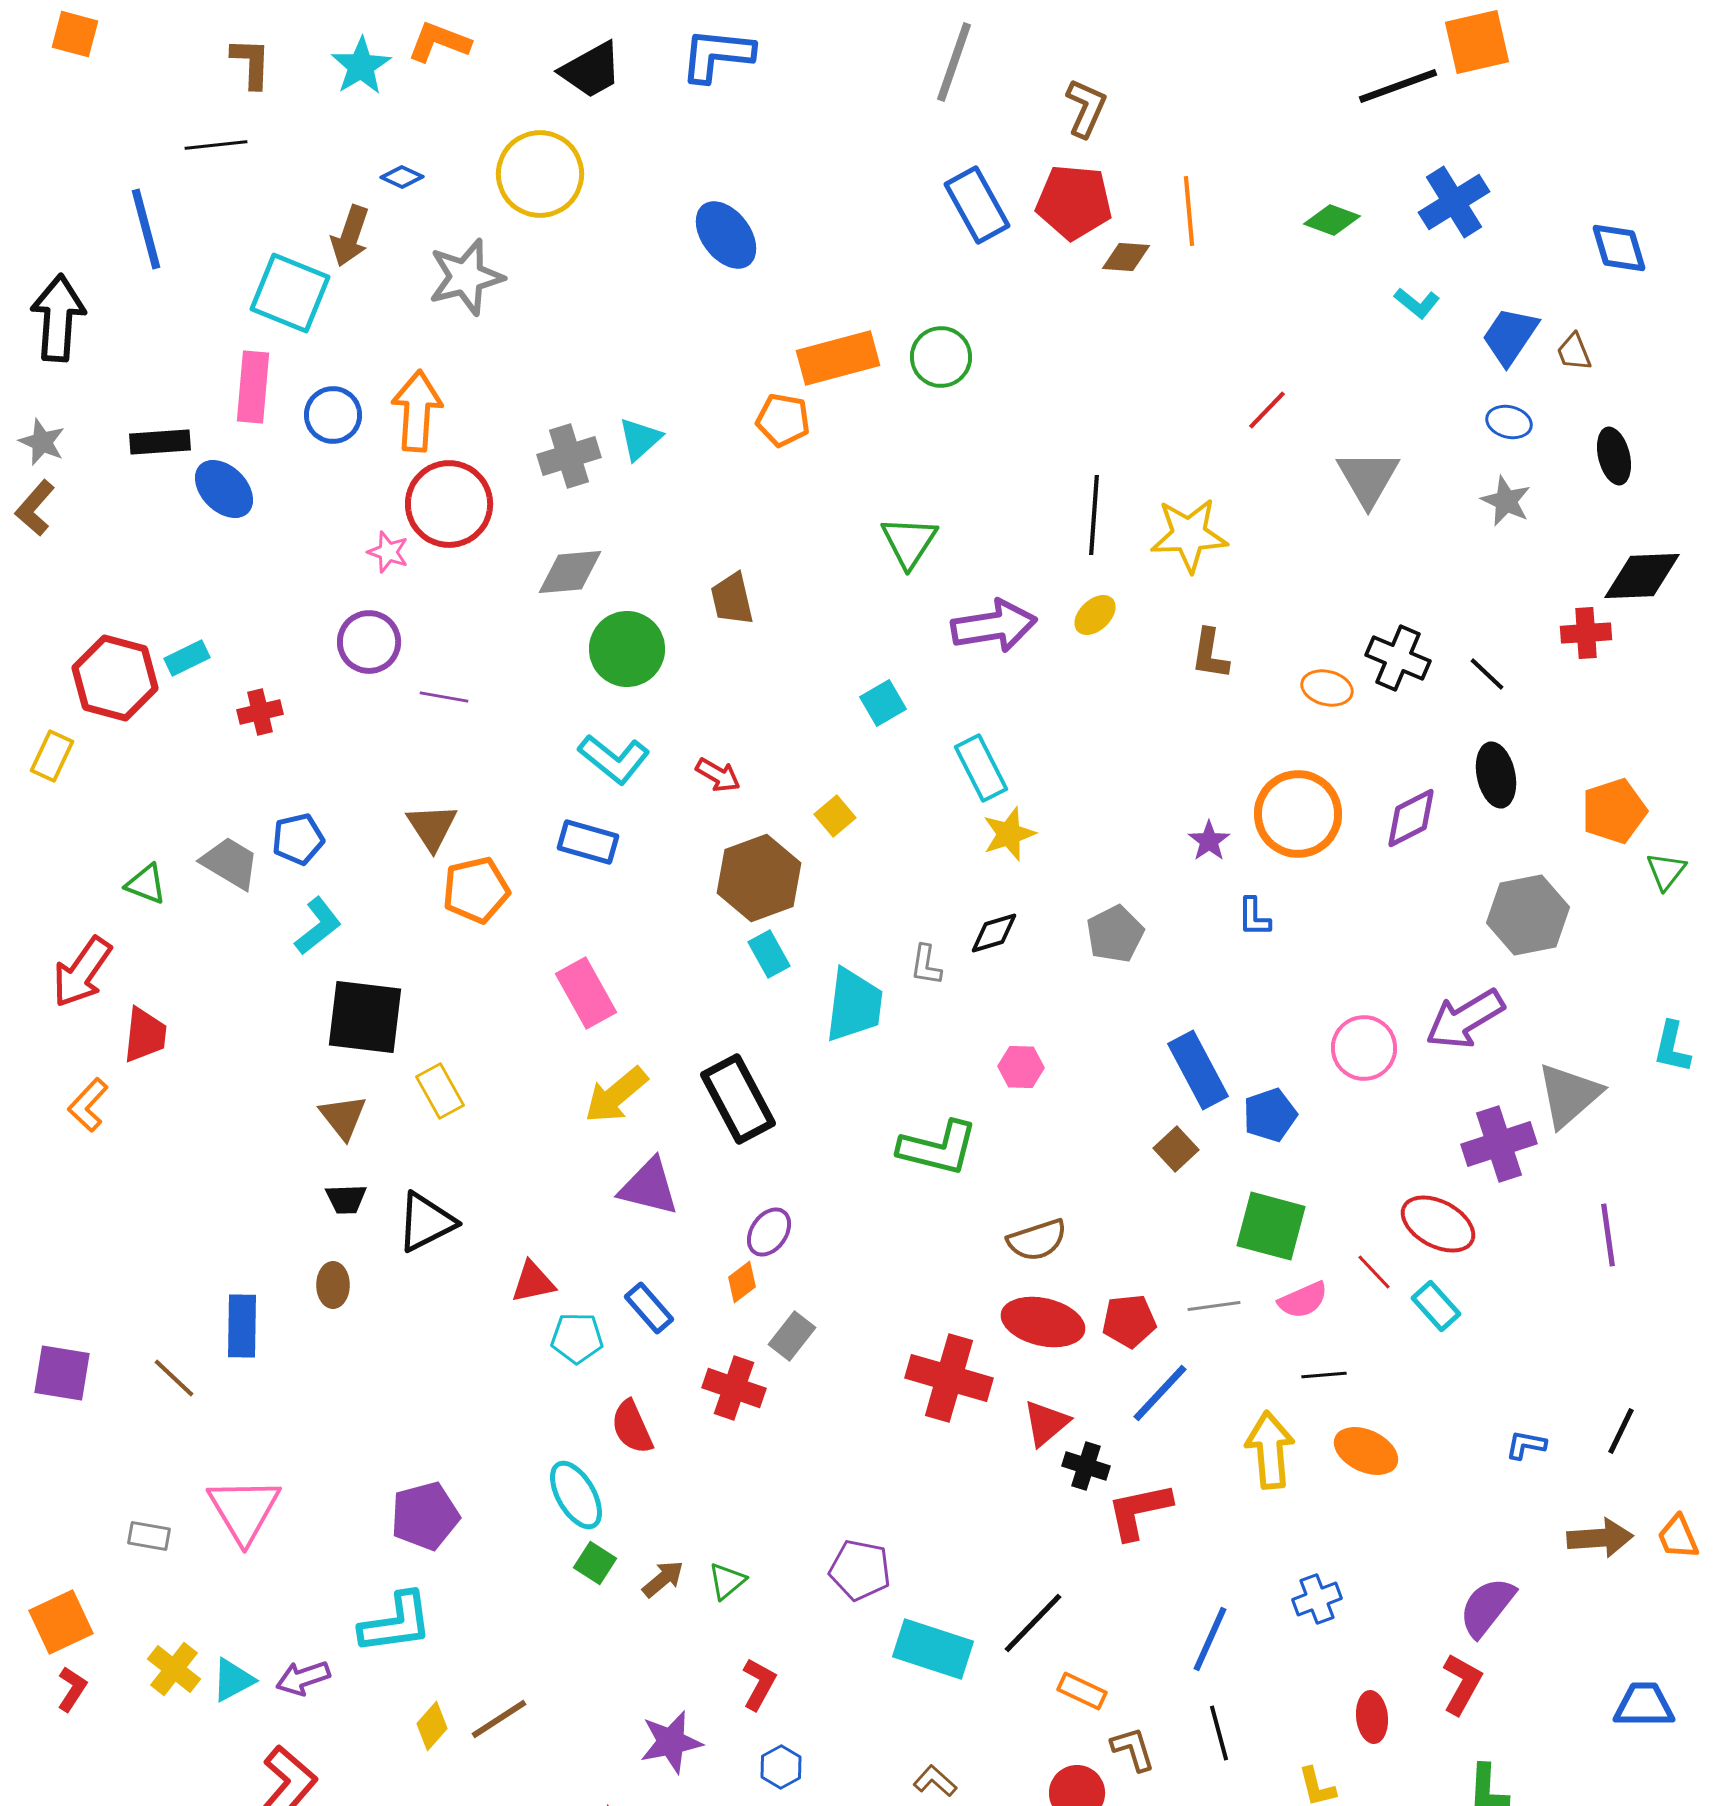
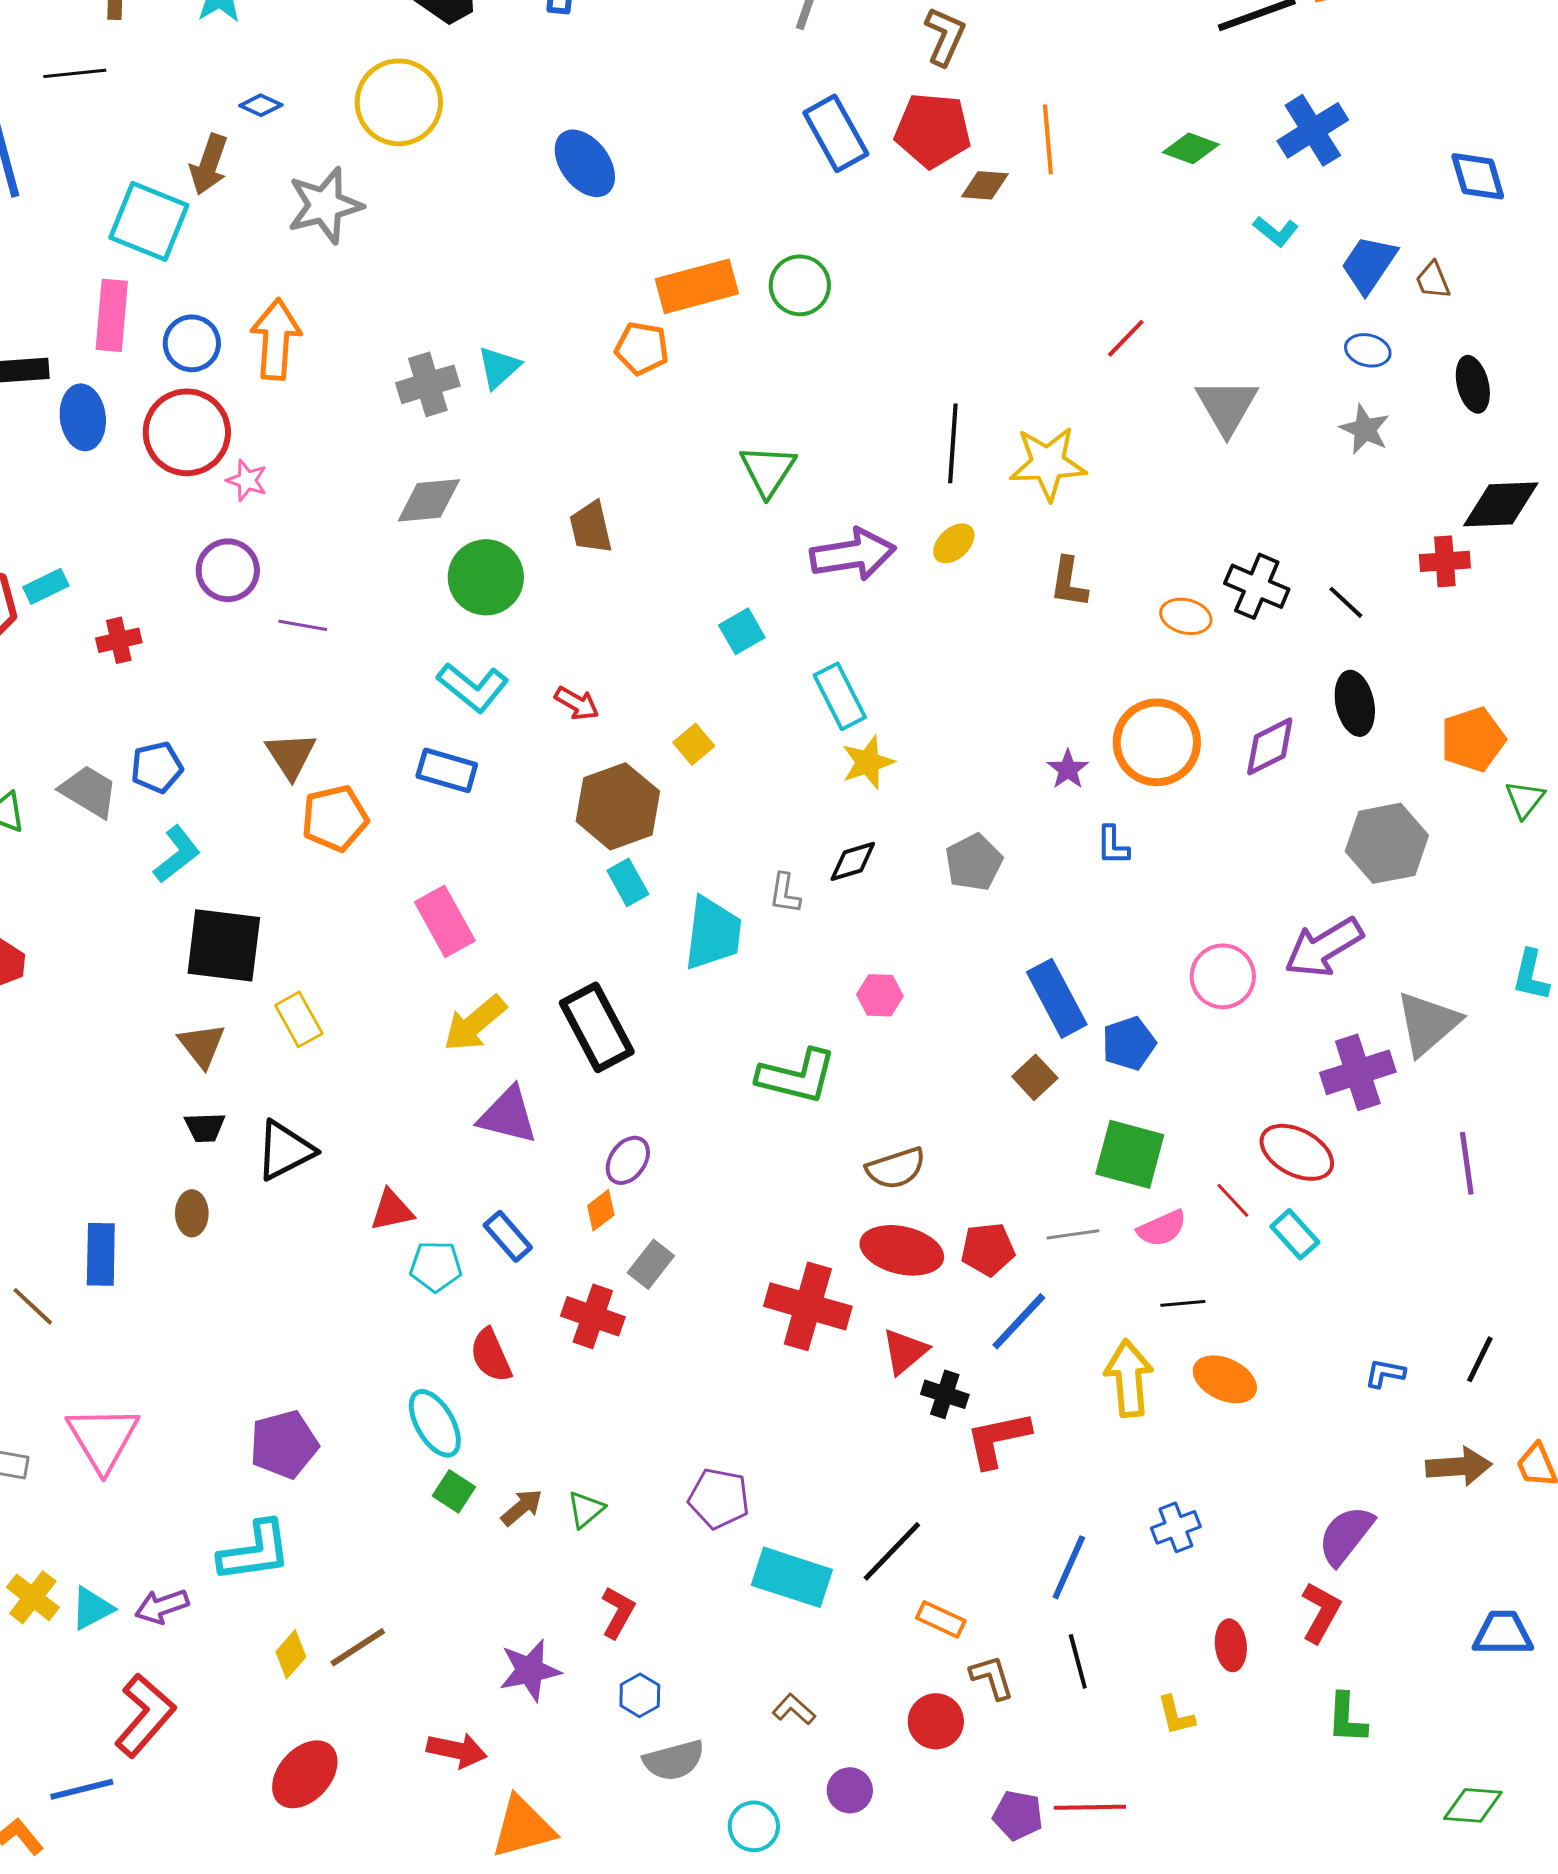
blue ellipse: (224, 489) -> (83, 417), turned 38
red circle: (449, 504) -> (187, 432), moved

